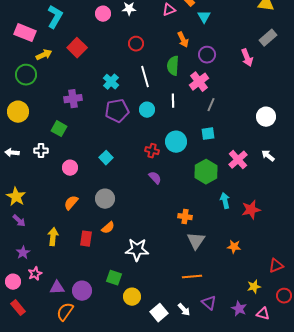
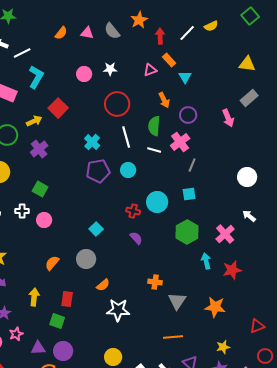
red circle: (136, 44) -> (117, 104), size x1.6
yellow arrow: (44, 55) -> (34, 121), moved
purple cross: (73, 99) -> (39, 149), moved, turned -30
white line: (173, 101) -> (154, 150), moved, turned -72
cyan square: (106, 158) -> (96, 229), moved
pink cross: (238, 160) -> (225, 234), moved
pink circle: (70, 168) -> (44, 220), moved
orange cross: (185, 217) -> (155, 282), moved
orange semicircle: (108, 228) -> (103, 285), moved
orange star: (234, 247) -> (215, 307), size x1.5
green square: (114, 278) -> (57, 321), moved
yellow star: (254, 287) -> (223, 347), moved

